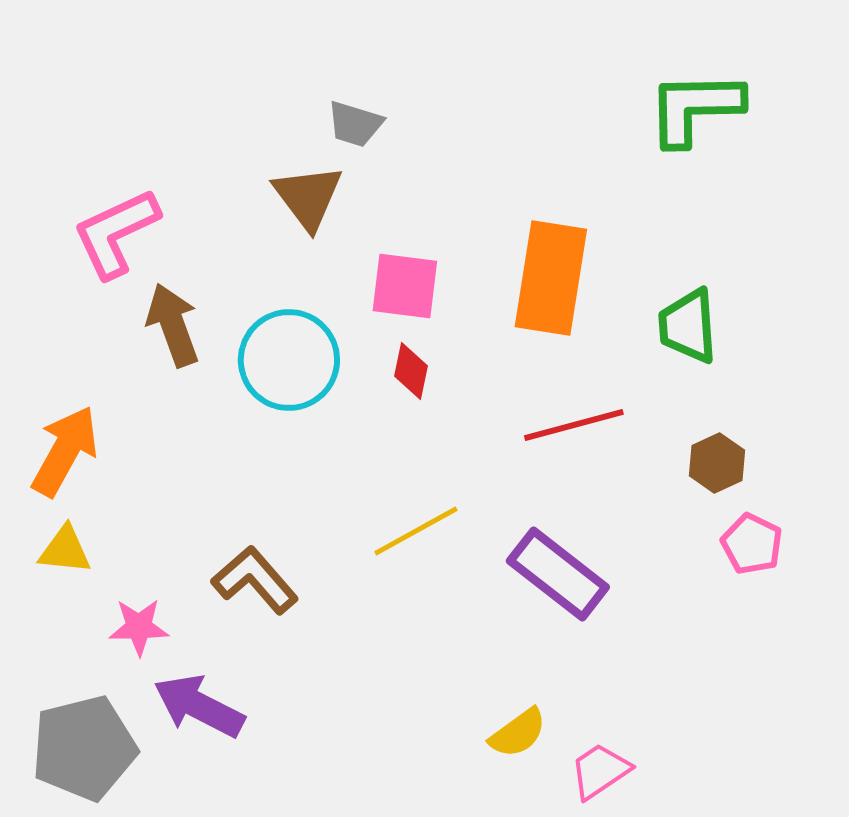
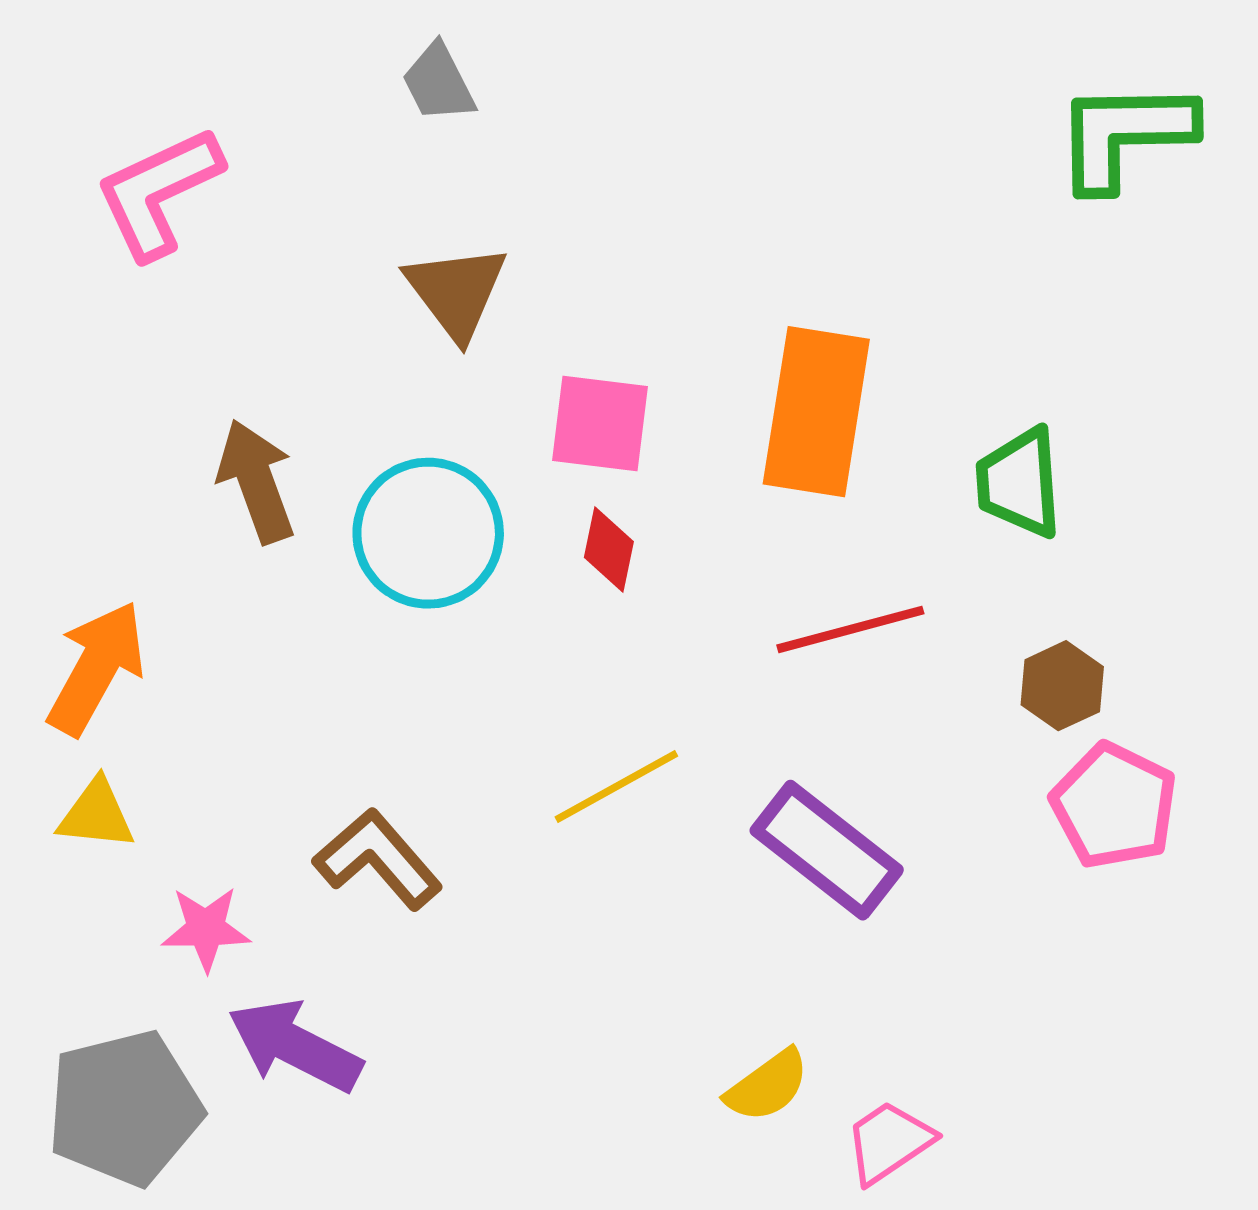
green L-shape: (695, 108) -> (1124, 135), moved
gray trapezoid: (355, 124) -> (439, 83), moved, turned 46
pink L-shape: (116, 233) -> (159, 192), moved
pink pentagon: (752, 544) -> (1114, 806), size x1.4

